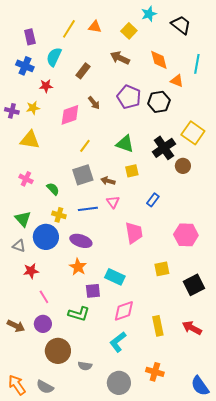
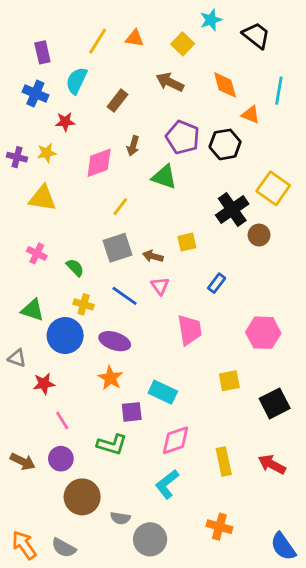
brown arrow: (94, 103) -> (133, 146), turned 56
green triangle: (125, 144) -> (164, 177), moved
blue line: (88, 209) -> (125, 296), turned 42
green triangle: (23, 219) -> (33, 310), turned -30
gray triangle: (19, 246) -> (17, 358), moved
gray circle: (119, 383) -> (150, 539), moved

